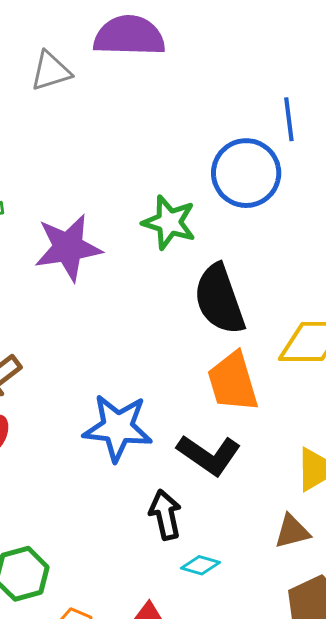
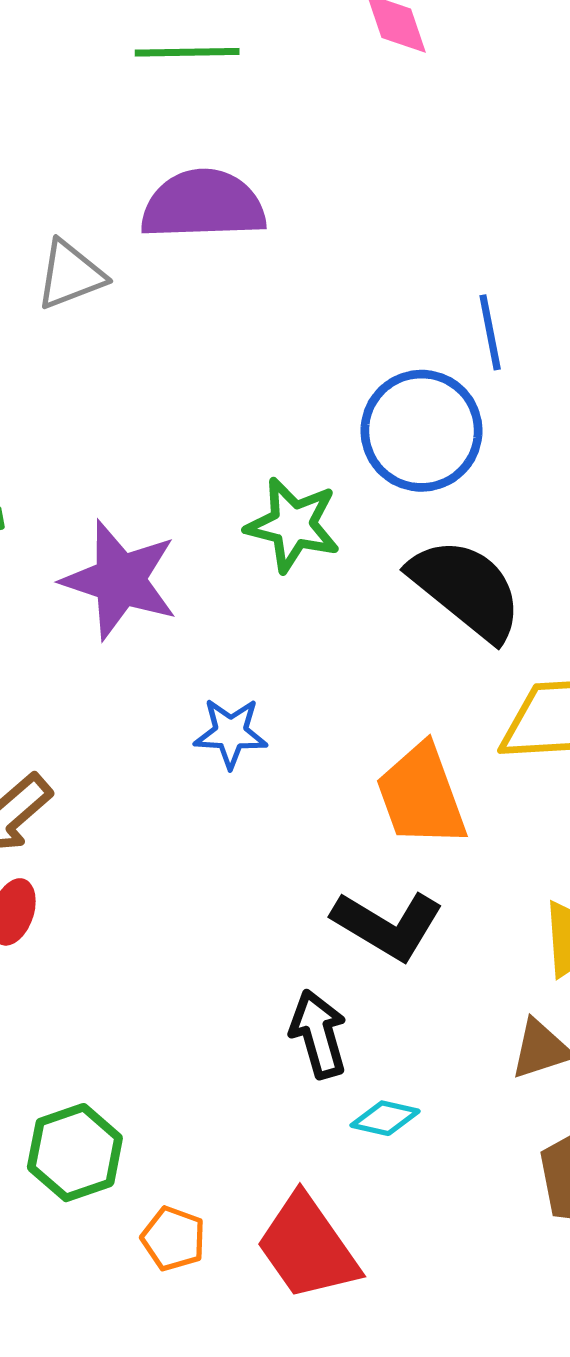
purple star: (68, 248) -> (120, 580), turned 30
black semicircle: (219, 299) -> (466, 589), moved, turned 152
blue star: (118, 428) -> (231, 733), moved, size x0.6

